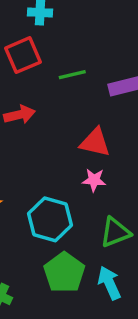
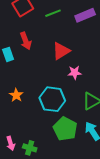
red arrow: (19, 115) -> (26, 41), turned 90
red triangle: (95, 142) -> (61, 51), moved, turned -36

